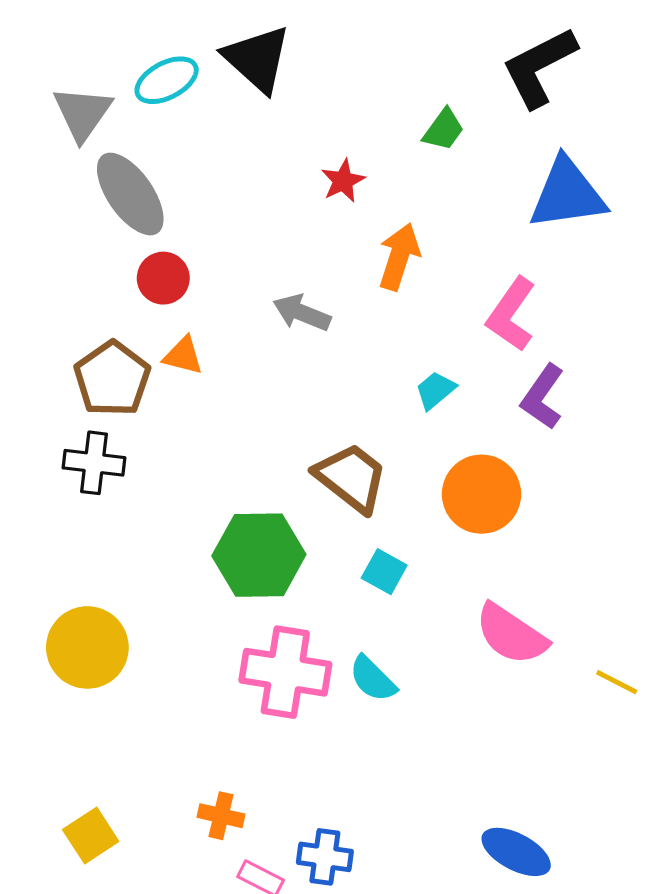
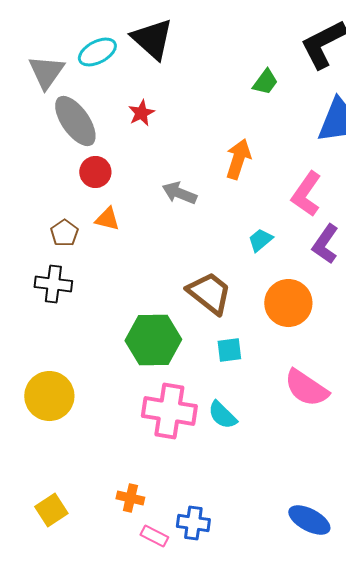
red star: (343, 181) -> (141, 113), moved
brown pentagon: (112, 379) -> (64, 233), size x0.6
cyan square: (384, 572) -> (229, 350), turned -36

